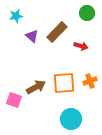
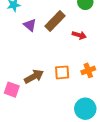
orange square: (64, 83) -> (62, 72), size x0.7
cyan circle: (71, 119) -> (85, 109), moved

